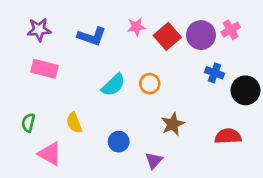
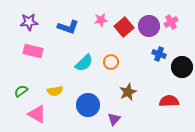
green semicircle: (28, 123) -> (21, 91), turned 40
yellow semicircle: (74, 123) -> (55, 91), turned -77
blue circle: (119, 142) -> (88, 105), size x1.5

